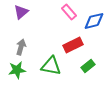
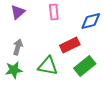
pink rectangle: (69, 12) -> (54, 12), moved, turned 35
green rectangle: (88, 66) -> (85, 66), size x1.5

